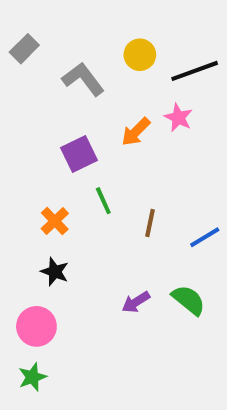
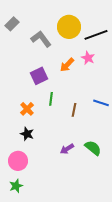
yellow circle: (140, 55) -> (69, 27), size x1.5
green line: (103, 201) -> (51, 99), turned 32
blue line: (205, 237) -> (101, 103), moved, turned 49

